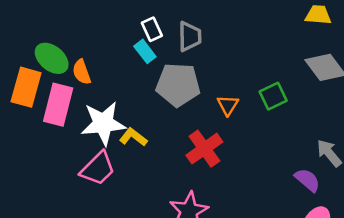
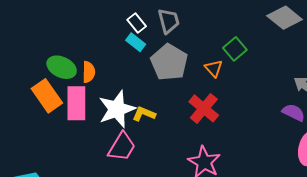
orange semicircle: (82, 72) -> (89, 72), turned -145
gray pentagon: (178, 85) -> (169, 62), turned -30
orange rectangle: (26, 87) -> (47, 96), turned -36
green square: (273, 96) -> (235, 49), moved

